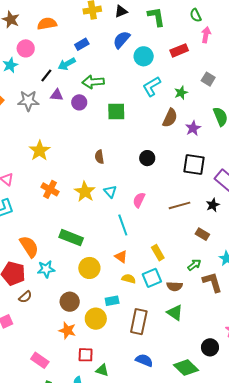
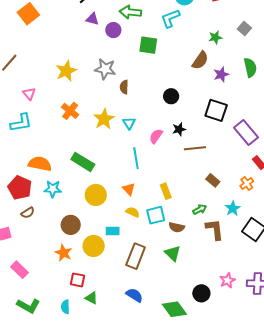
cyan L-shape: (152, 86) -> (170, 18), moved
gray star: (28, 101) -> (105, 69), moved
black star: (213, 205) -> (179, 129), moved
orange semicircle: (29, 247) -> (40, 164), turned -55
pink rectangle: (40, 360) -> (19, 270), moved

